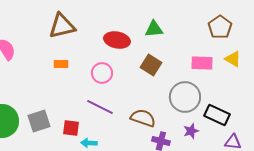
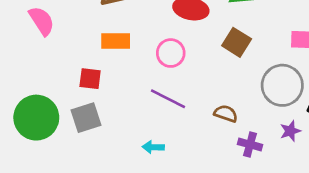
orange rectangle: (61, 64) -> (116, 41), size x1.5
brown semicircle: (143, 118) -> (226, 114), size x0.7
red square: (71, 128) -> (90, 79), moved

